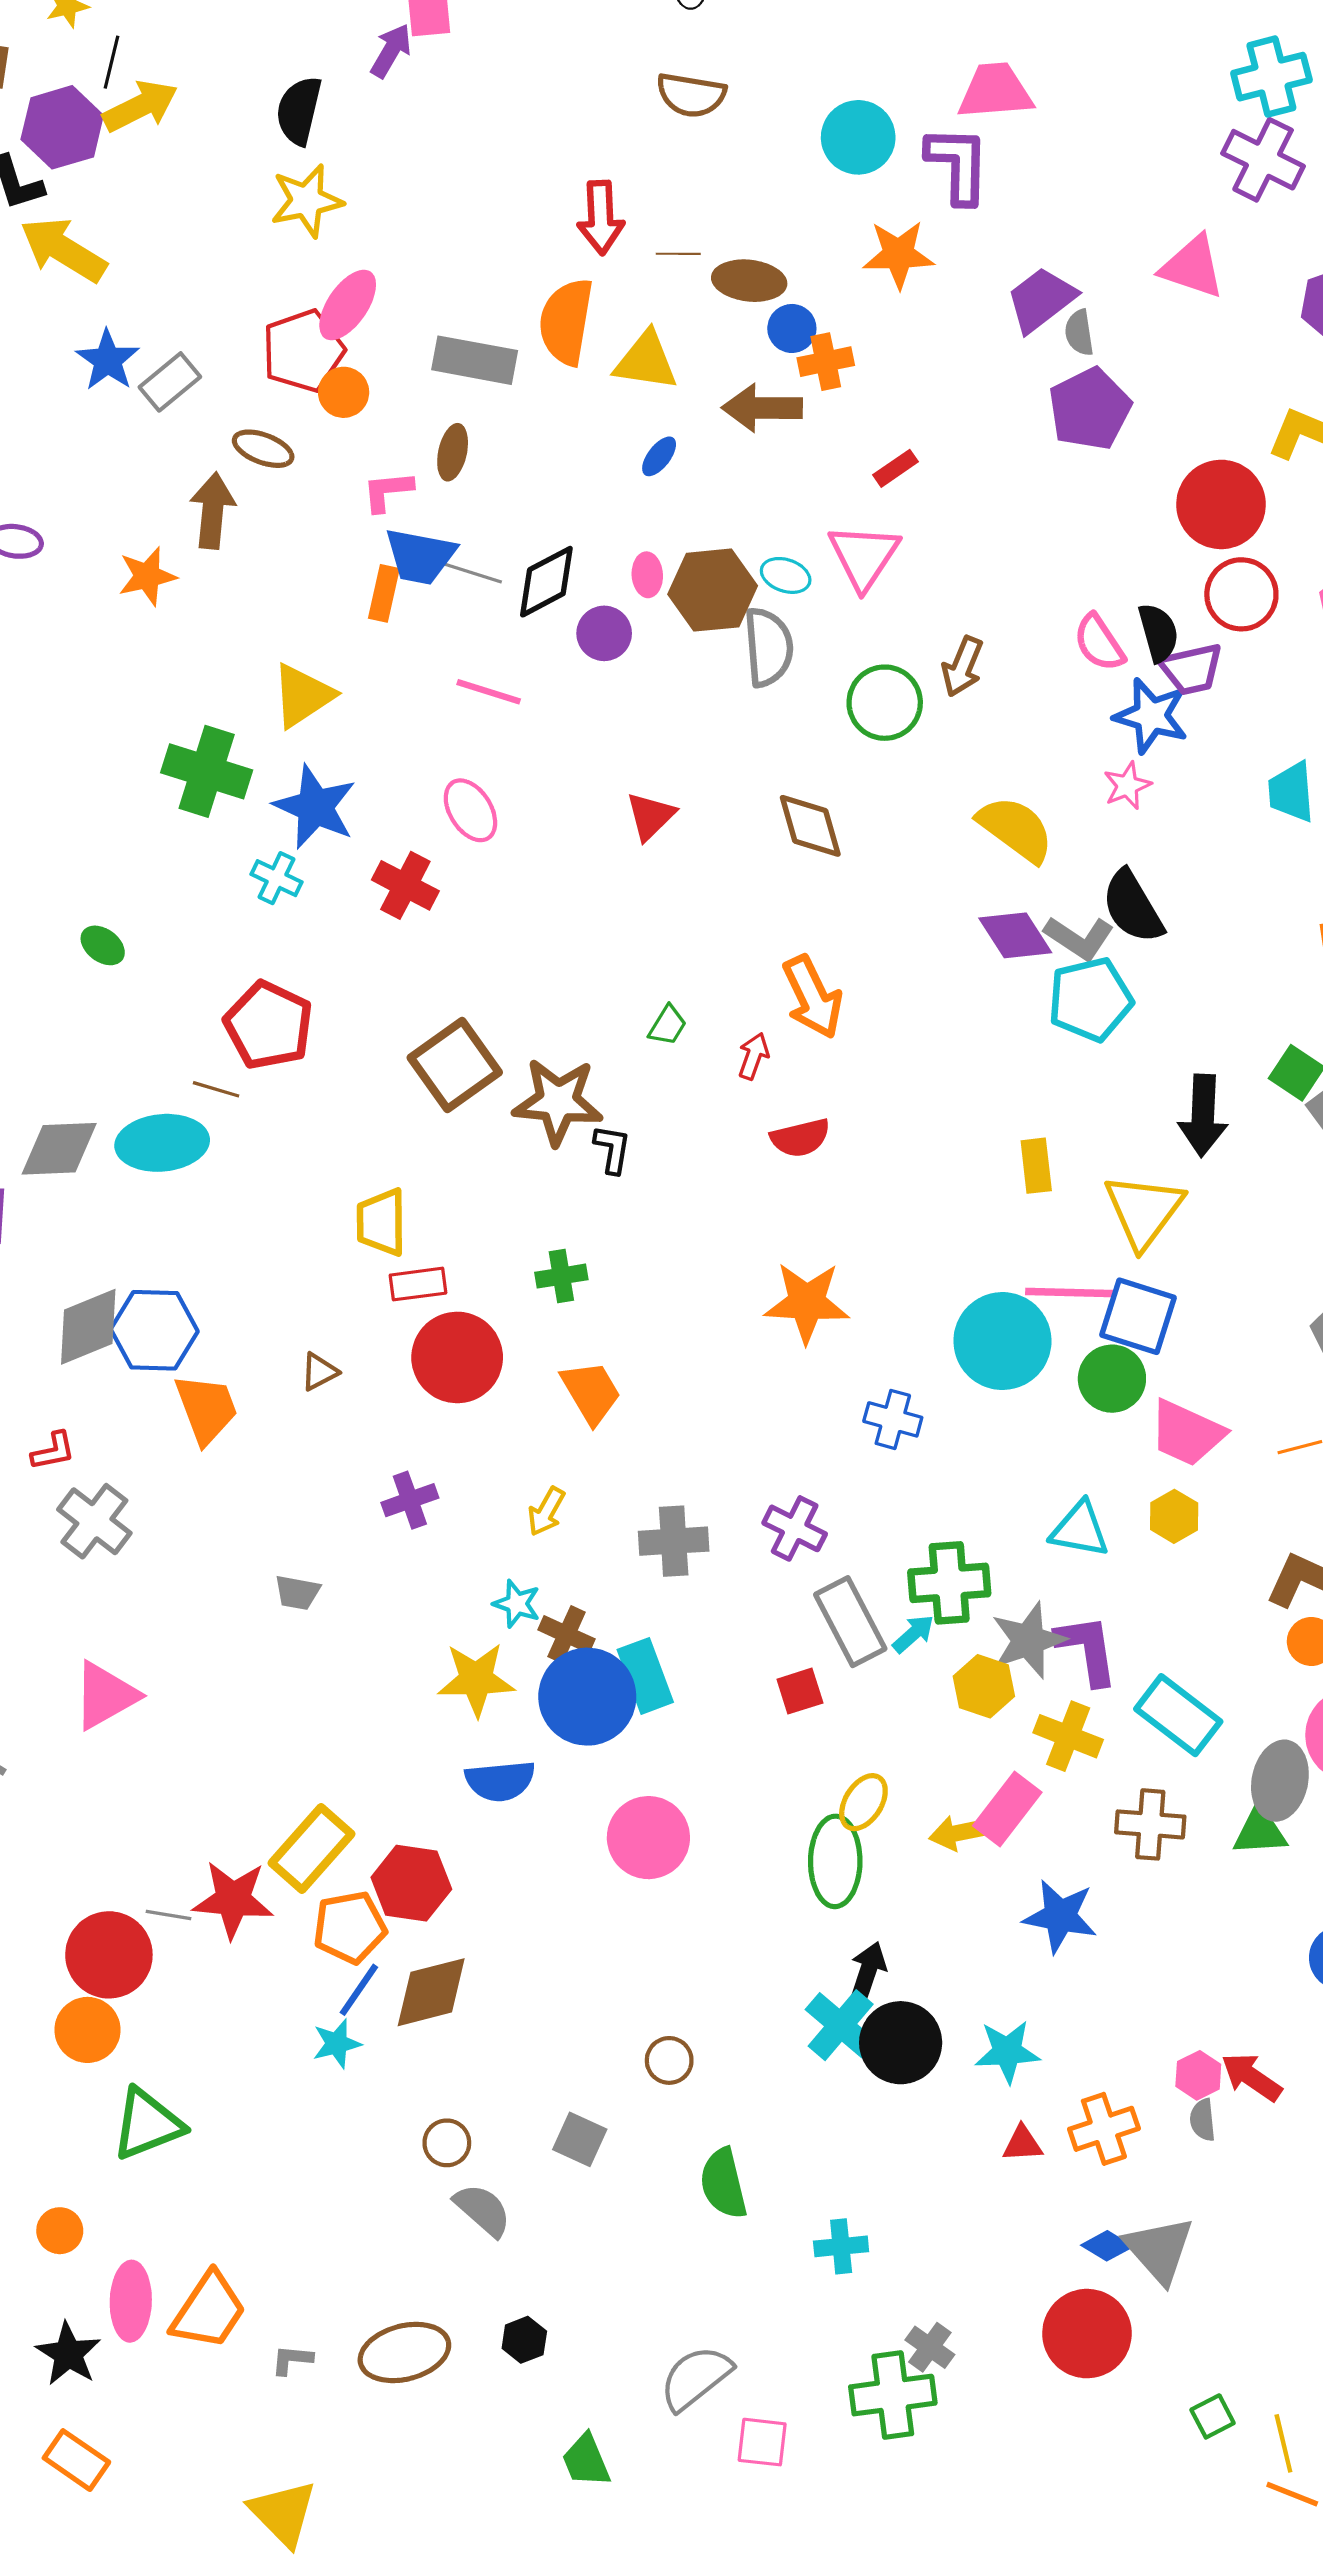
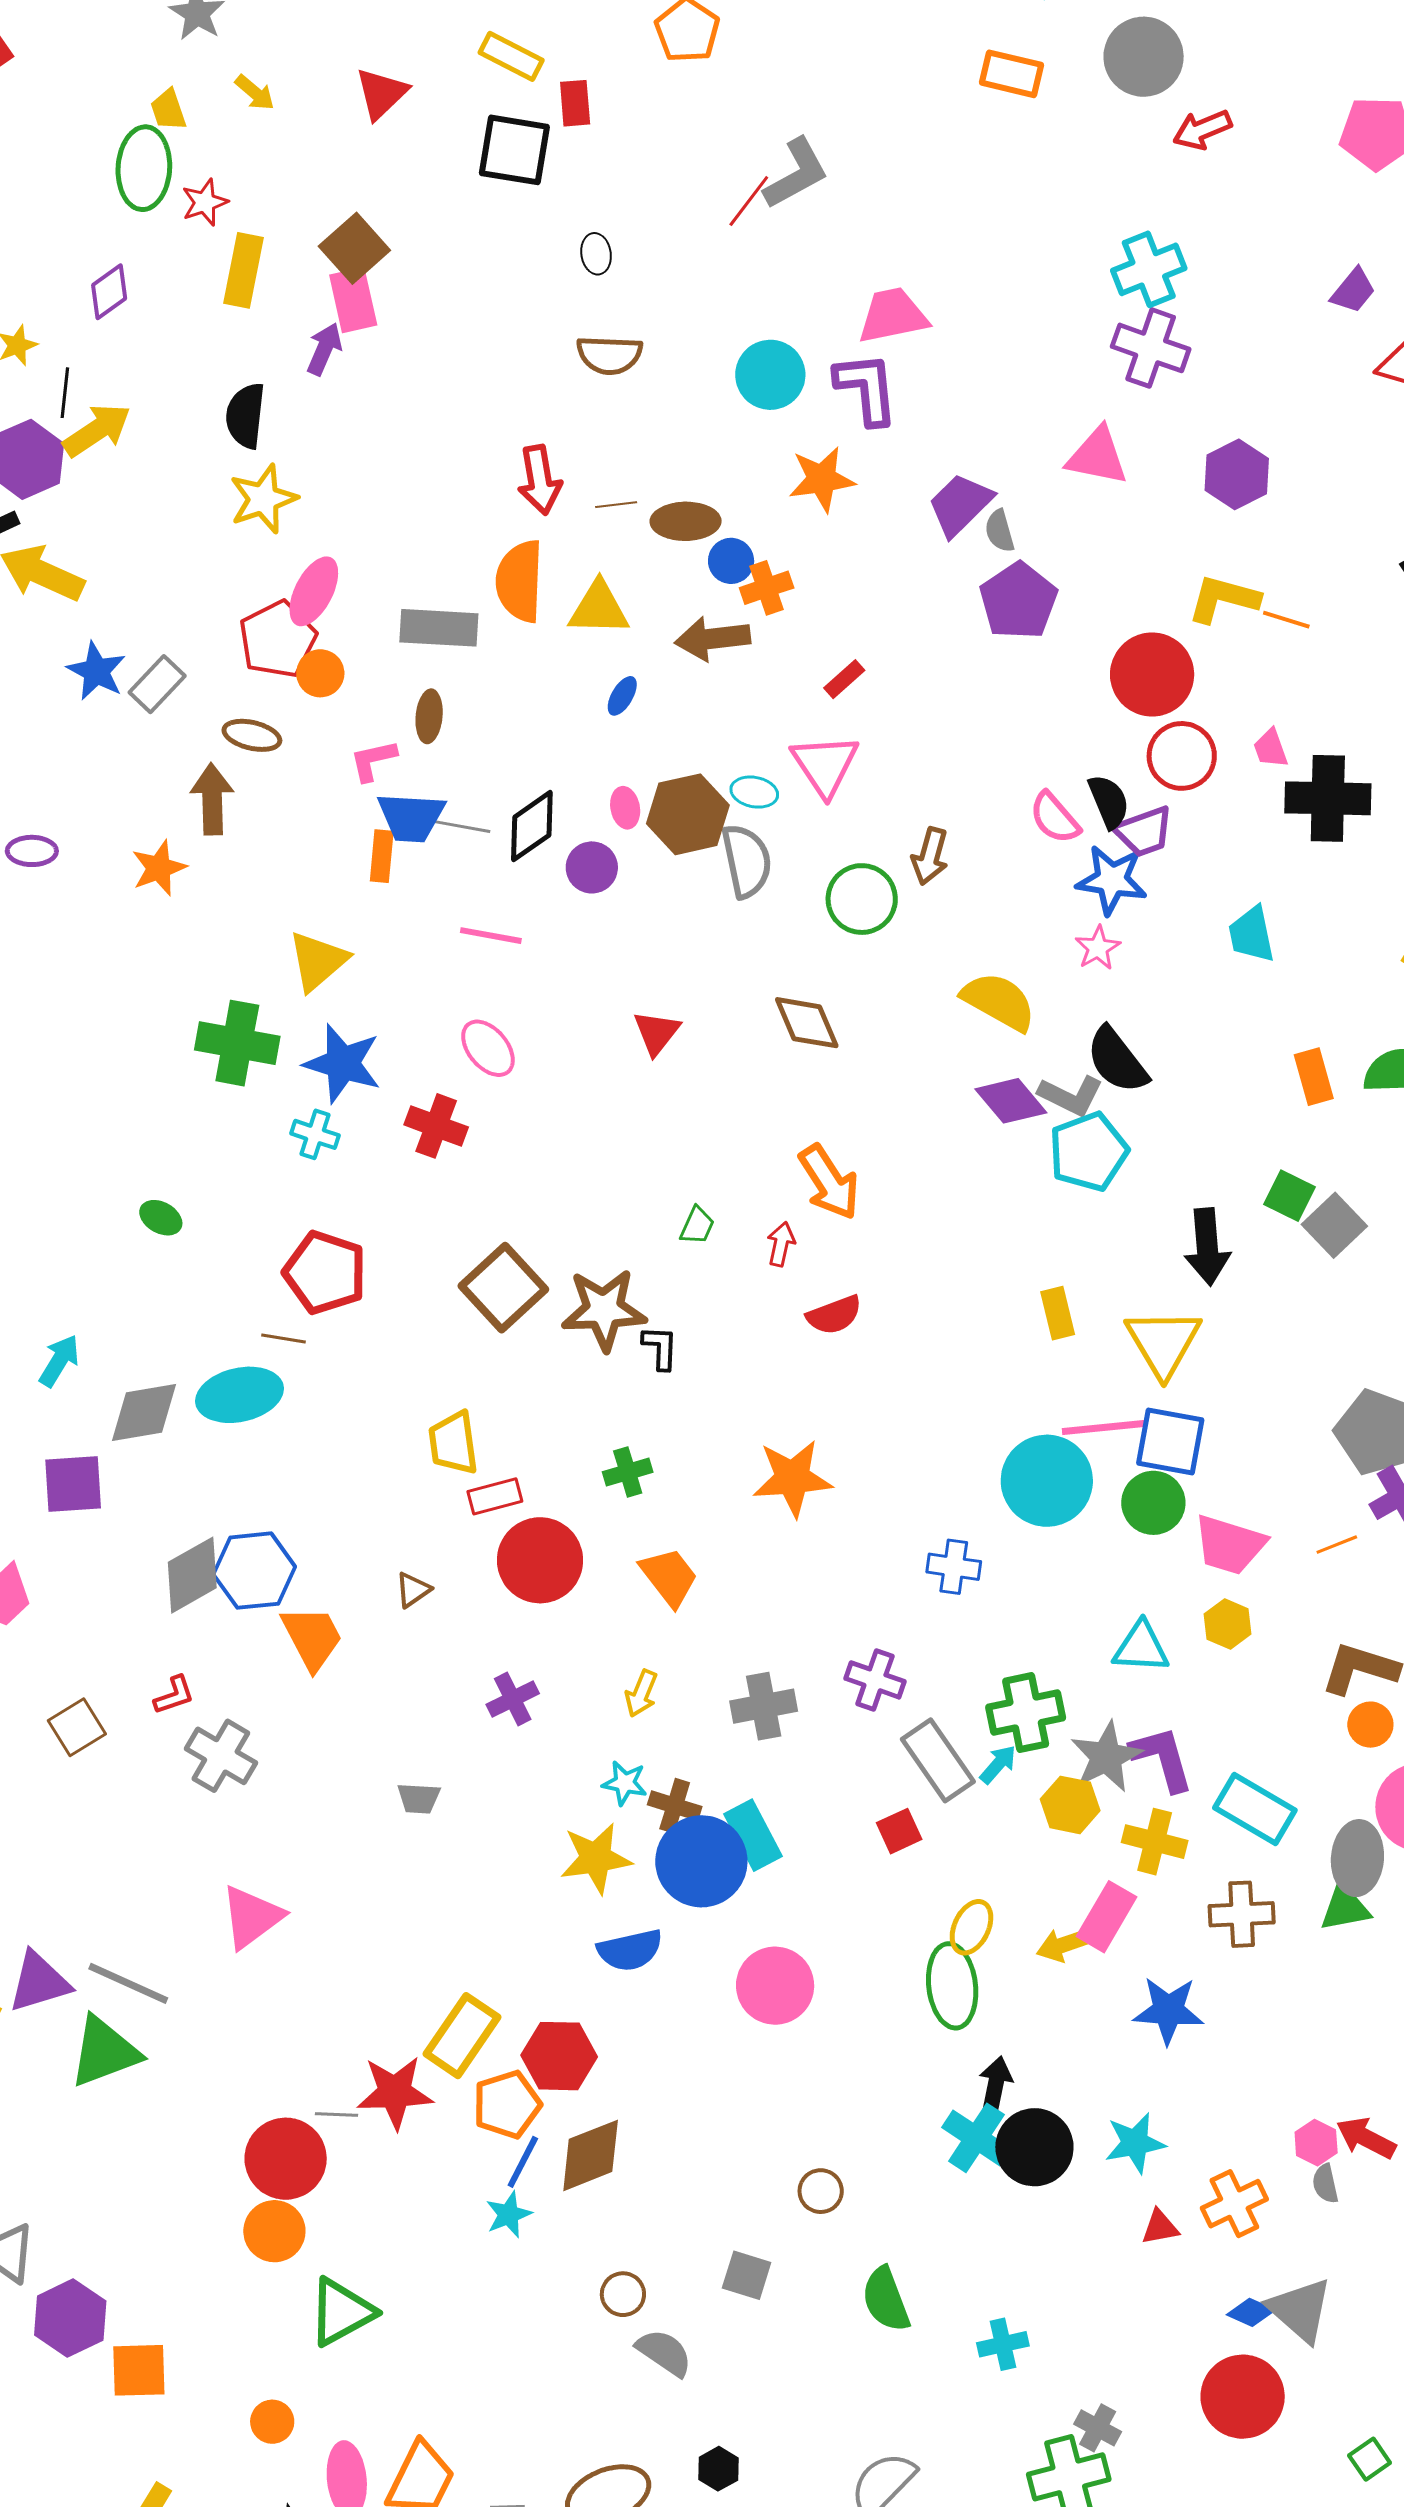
orange star: (807, 1303) -> (792, 1478), moved

